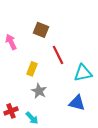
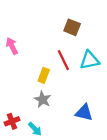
brown square: (41, 30) -> (72, 27), moved
yellow rectangle: (32, 69) -> (44, 75), moved
cyan triangle: (83, 73) -> (90, 60), moved

